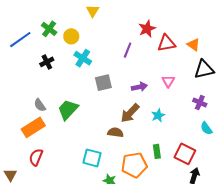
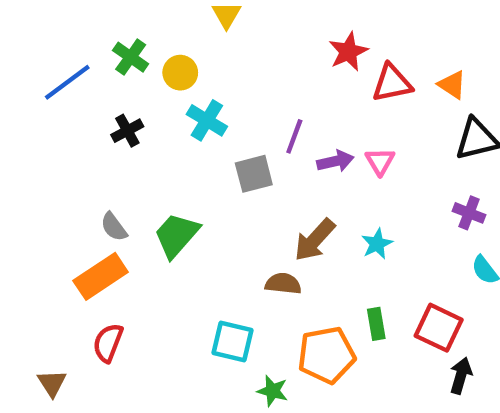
purple line: (128, 50) -> (294, 136), moved
pink triangle: (168, 81) -> (380, 161), moved
purple arrow: (139, 87) -> (335, 161), moved

